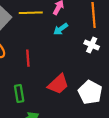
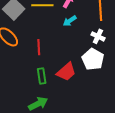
white pentagon: (90, 92) -> (93, 59), moved
green rectangle: (19, 93) -> (42, 76), moved

